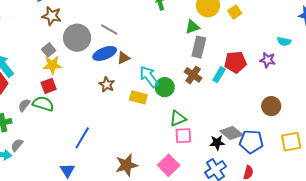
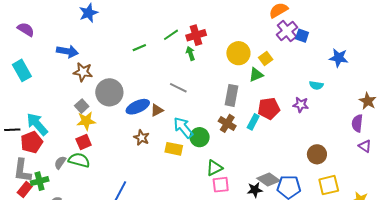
green triangle: (192, 27) -> (256, 75), moved
gray line: (109, 30) -> (178, 88), moved
brown circle: (271, 106) -> (317, 154), moved

